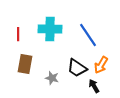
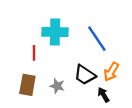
red line: (18, 34) -> (34, 53), moved
brown rectangle: (25, 64) -> (27, 85), moved

